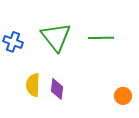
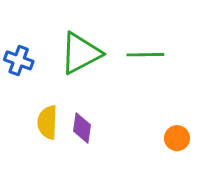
green triangle: (56, 37) -> (81, 53), turned 40

